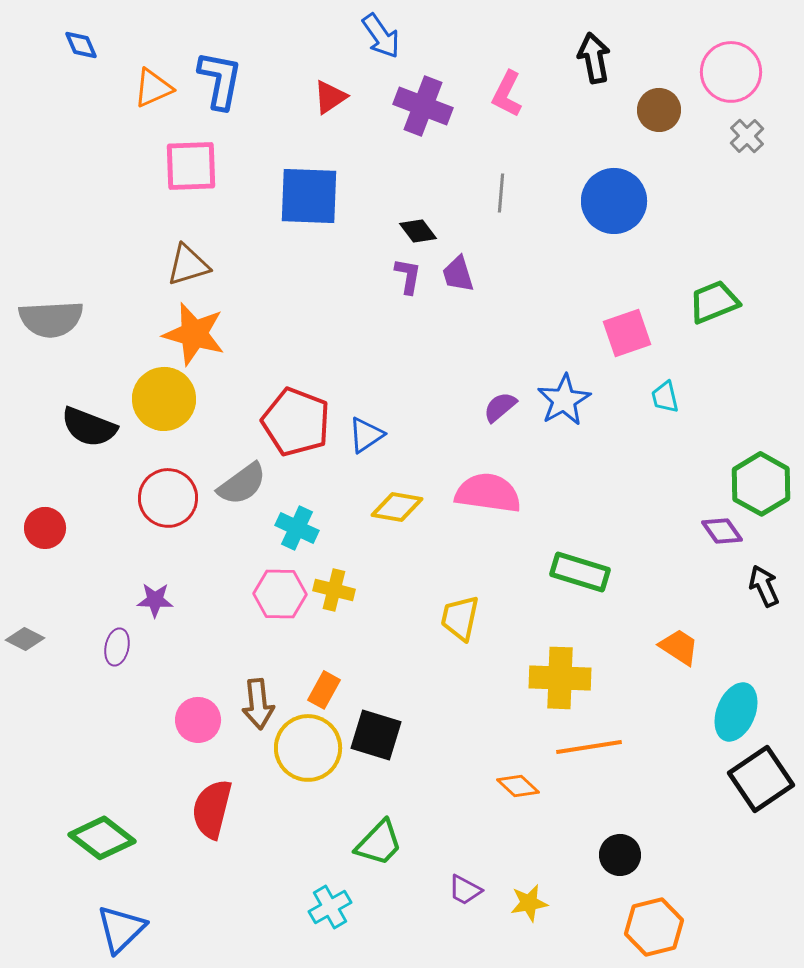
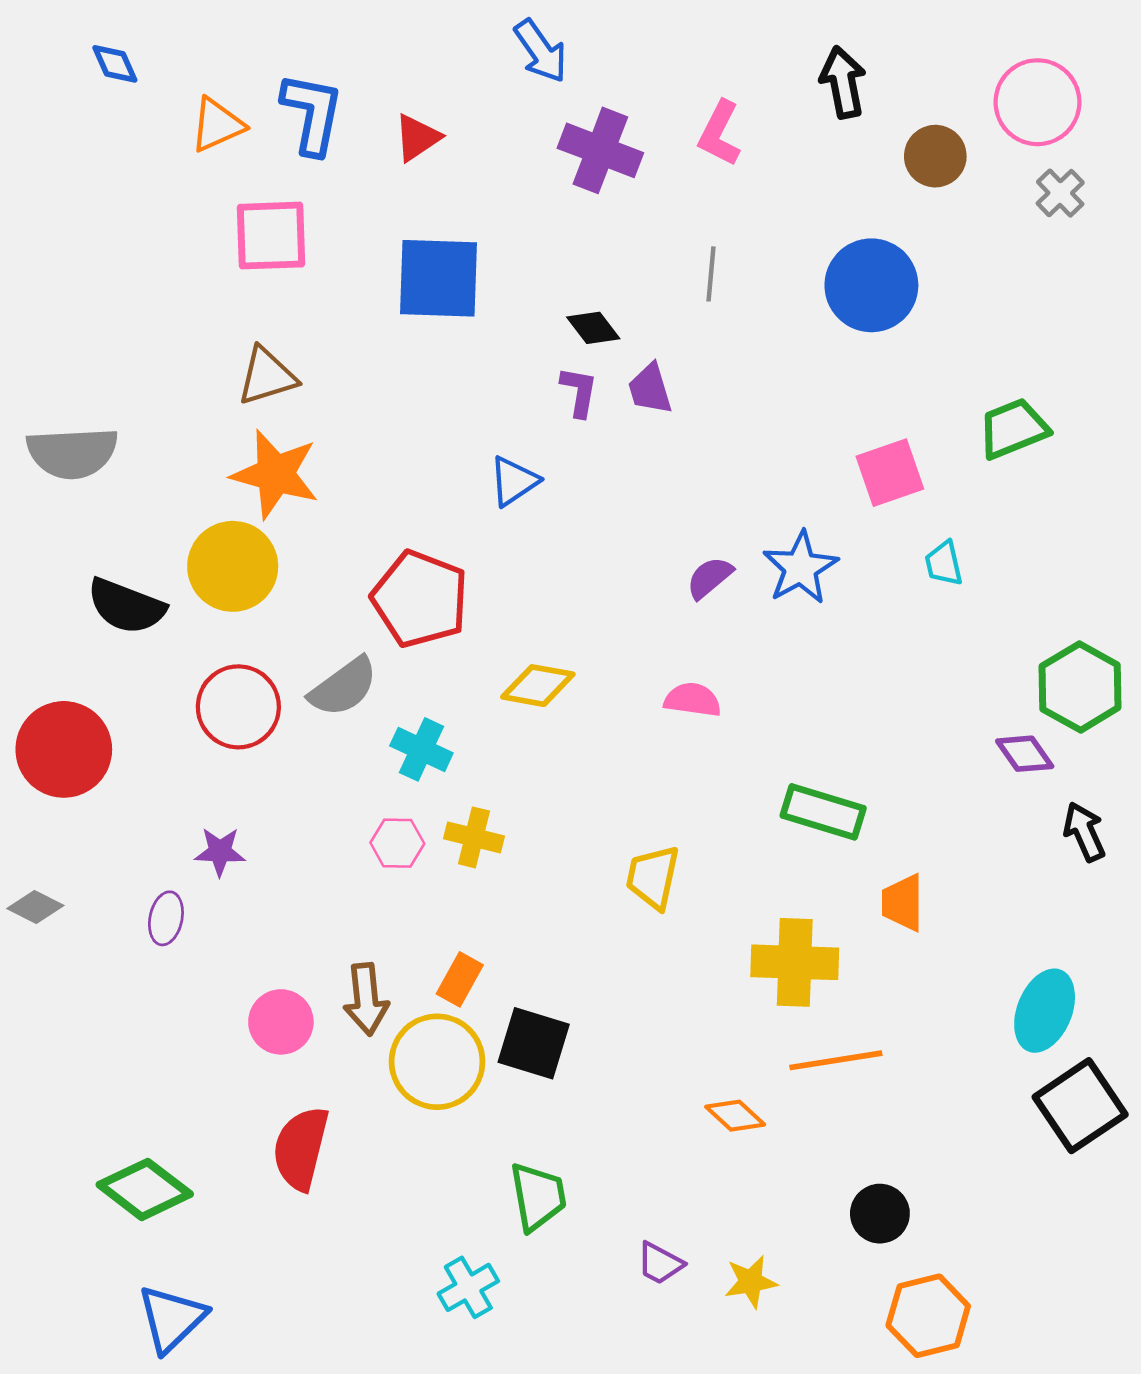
red triangle: (330, 97) -> (417, 138), moved
blue triangle: (366, 435) -> (514, 481), moved
pink semicircle: (488, 493) -> (693, 700), size x0.6
yellow diamond: (397, 507) -> (538, 686), moved
red circle: (45, 528) -> (64, 749), size x1.6
pink hexagon: (280, 594) -> (397, 843), size x0.7
orange trapezoid: (679, 647) -> (903, 903), moved, turned -123
green trapezoid: (379, 843) -> (538, 1197), turned -54

